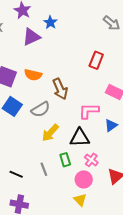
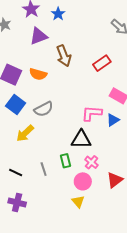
blue star: (50, 22) -> (58, 14), moved
red rectangle: (96, 60) -> (102, 63), turned 30
brown arrow: (60, 89) -> (64, 56), moved
blue triangle: (111, 125) -> (113, 120), moved
yellow arrow: (50, 133) -> (25, 133), moved

